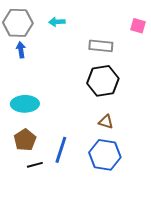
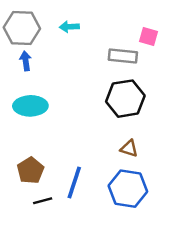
pink square: (138, 26) -> (148, 37), moved
cyan ellipse: (25, 104) -> (30, 106), moved

